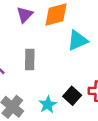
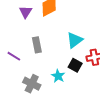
cyan triangle: (78, 40) -> (75, 40), moved

